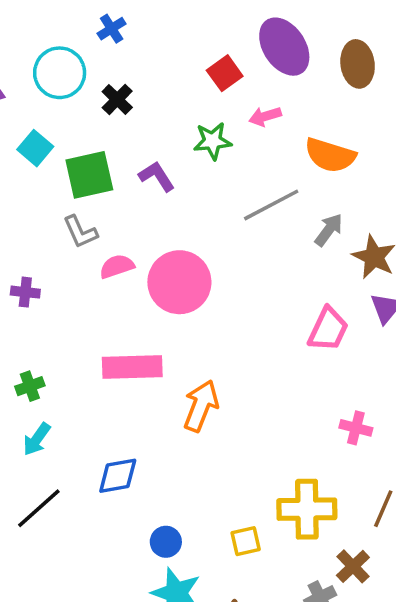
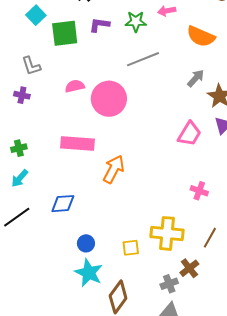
purple L-shape: (157, 176) -> (99, 25), moved, turned -55
gray line: (271, 205) -> (143, 59), moved
gray L-shape: (80, 232) -> (31, 66), moved

